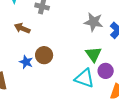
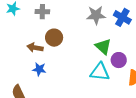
brown arrow: (22, 28) -> (35, 48), moved
brown circle: (44, 55) -> (54, 38), moved

